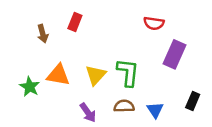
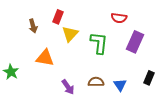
green L-shape: (128, 72) -> (99, 43), moved
yellow triangle: (96, 75) -> (70, 34), moved
green star: (30, 87) -> (11, 72), moved

